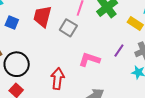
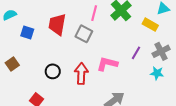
black circle: (17, 64) -> (53, 71), moved, size x0.6
red arrow: (58, 79) -> (81, 74), moved

